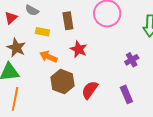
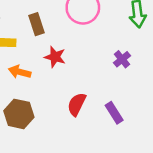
brown hexagon: (63, 82) -> (19, 114), moved
purple rectangle: (126, 94) -> (114, 113), moved

